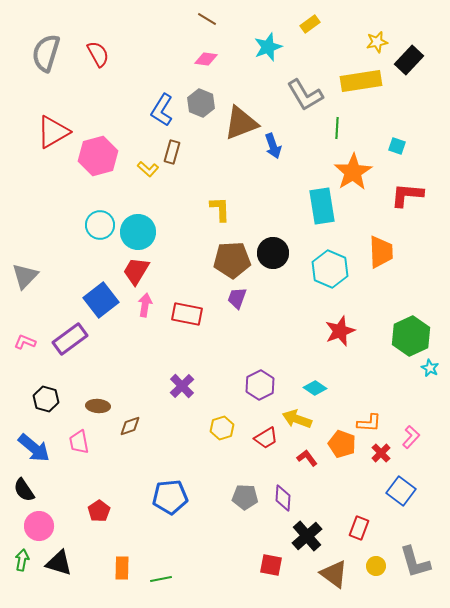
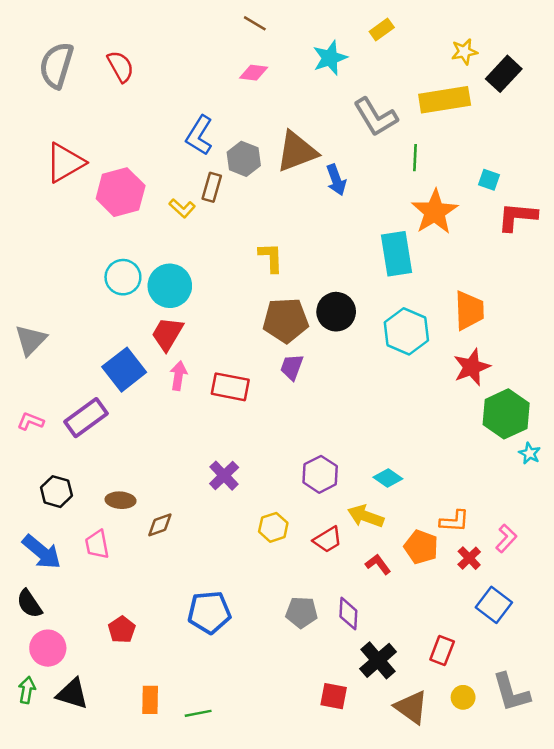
gray hexagon: (201, 103) -> (244, 159), moved
red L-shape: (407, 195) -> (517, 217), moved
red star: (340, 331) -> (472, 367), moved

